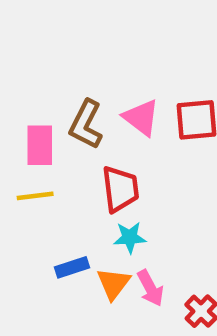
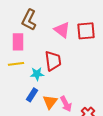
brown L-shape: (86, 124) -> (29, 20), moved
cyan star: (130, 237) -> (37, 74), moved
blue rectangle: (72, 267) -> (32, 95), turned -40

